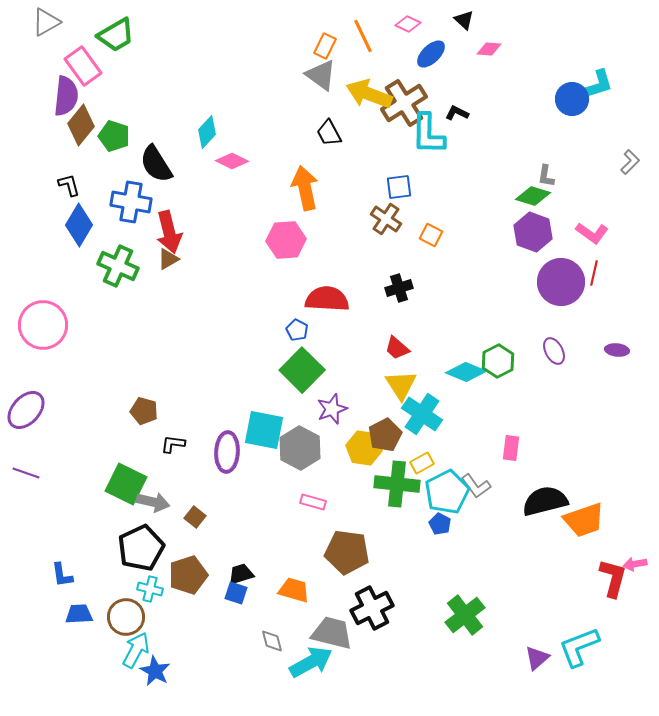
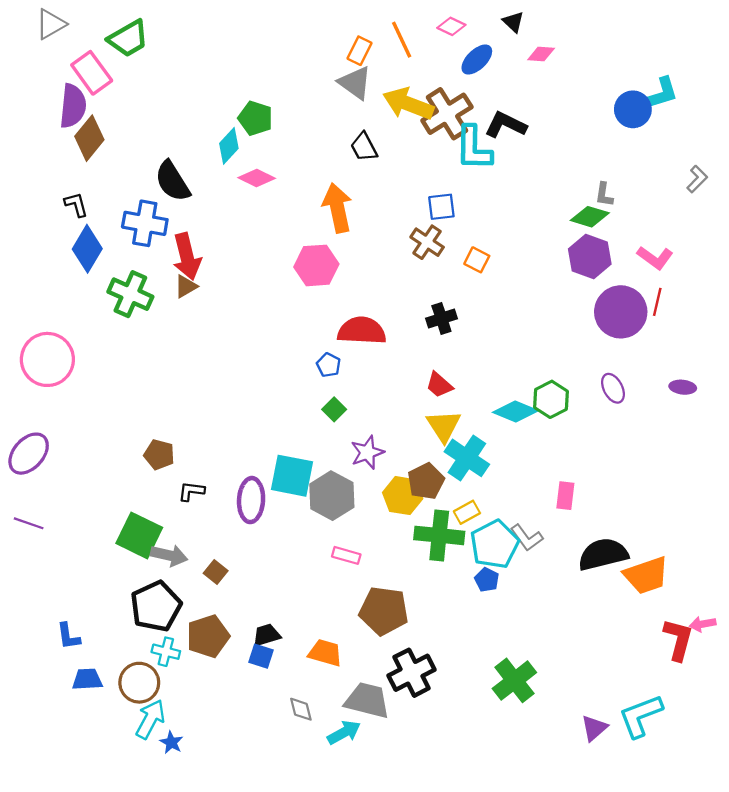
black L-shape: (457, 113) -> (506, 125), size x1.6
green pentagon: (114, 136) -> (255, 118), moved
green square: (302, 370) -> (334, 409), size x0.5
cyan arrow: (311, 662) -> (344, 732), size x0.7
blue star: (155, 671) -> (171, 742), size x0.7

